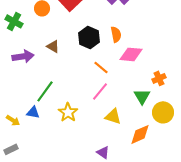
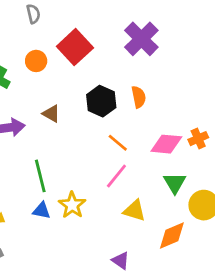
pink diamond: (131, 54) -> (166, 144), moved
orange cross: (159, 78) -> (198, 139), moved
green line: (45, 91) -> (40, 176), turned -50
blue triangle: (33, 112) -> (42, 211), moved

